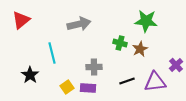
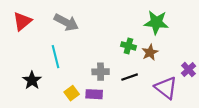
gray arrow: (79, 24) -> (66, 22), moved, turned 40
black line: (127, 81) -> (130, 77), moved
purple triangle: (155, 82) -> (166, 88), turned 45

